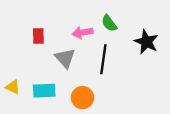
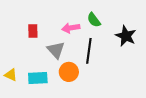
orange circle: (82, 98) -> (69, 72), moved

